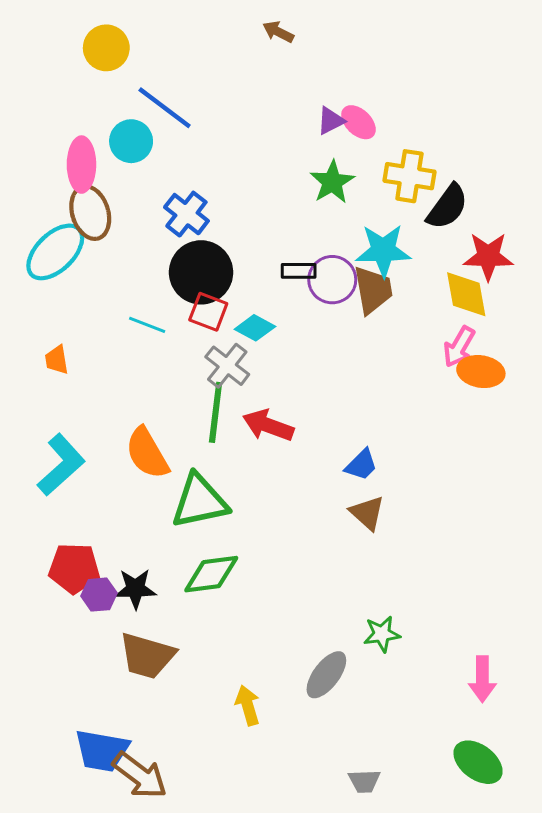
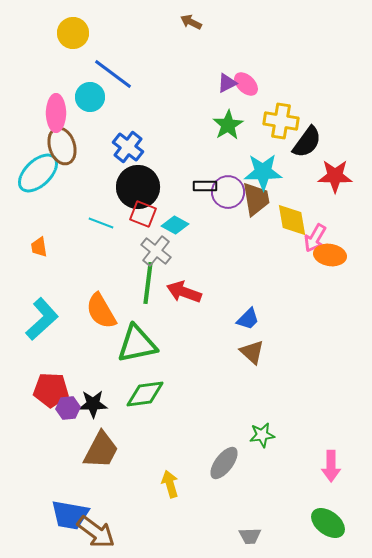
yellow diamond: (466, 294) -> (292, 220), moved
brown trapezoid: (147, 656) -> (101, 450), turned -78

